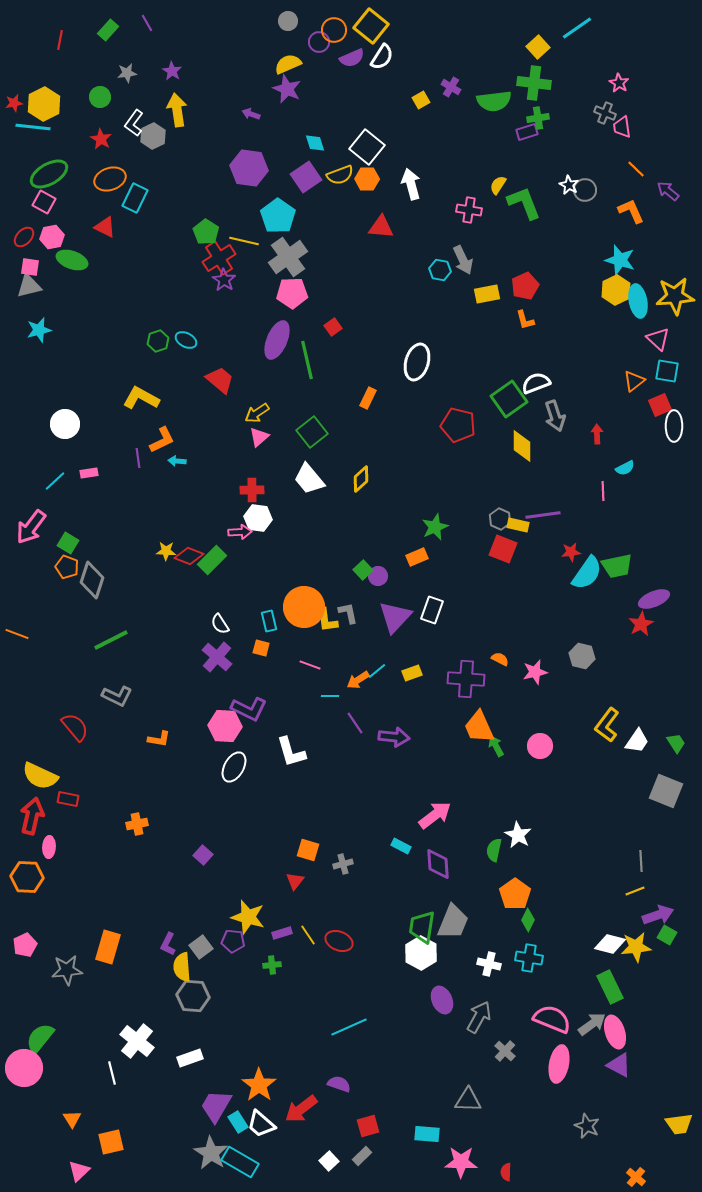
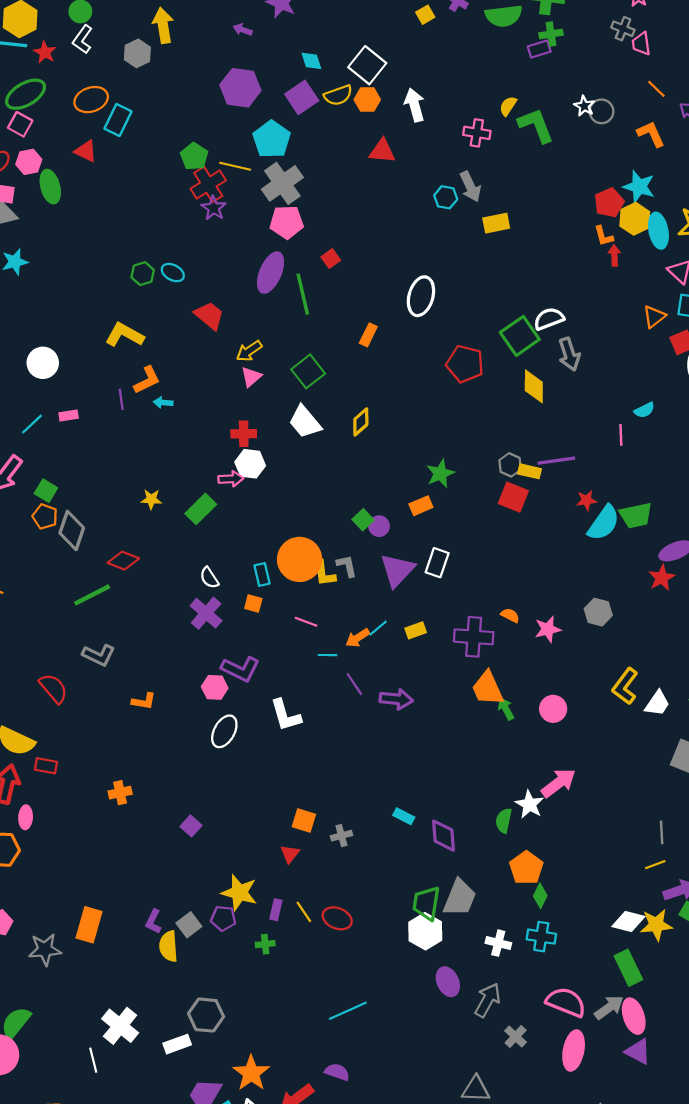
white L-shape: (134, 123) -> (83, 39), moved
red star: (101, 139) -> (45, 52), moved
green ellipse: (72, 260) -> (50, 187), turned 56
red pentagon: (525, 286) -> (609, 203), moved
orange L-shape: (525, 320) -> (604, 236), moved
red arrow: (597, 434) -> (614, 255), moved
red diamond: (189, 556) -> (123, 561), moved
pink hexagon: (225, 726) -> (215, 687), size x0.7
pink arrow: (435, 815) -> (559, 783), moved
purple rectangle: (282, 933) -> (276, 910), turned -60
gray hexagon: (193, 996) -> (206, 1015), moved

